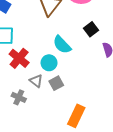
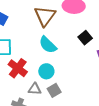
cyan semicircle: (62, 45) -> (48, 45), moved
gray triangle: (36, 81) -> (35, 89), turned -32

